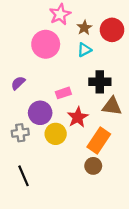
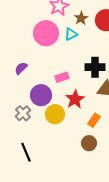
cyan triangle: (84, 50) -> (71, 34), moved
gray cross: (20, 133) -> (23, 113), turned -35
orange rectangle: (99, 140) -> (94, 120), size x0.6

